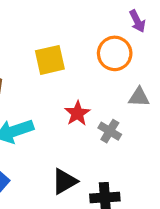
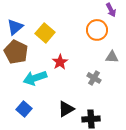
yellow square: (50, 60) -> (45, 33), moved, turned -36
red star: (77, 113) -> (60, 62), moved

